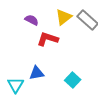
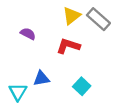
purple semicircle: (32, 20) -> (28, 34), moved
red L-shape: (48, 39) -> (68, 46), moved

